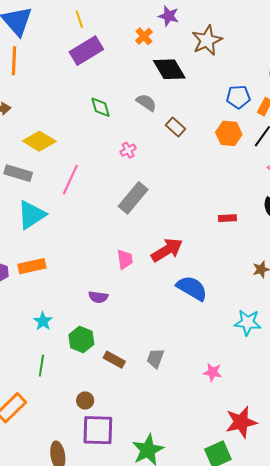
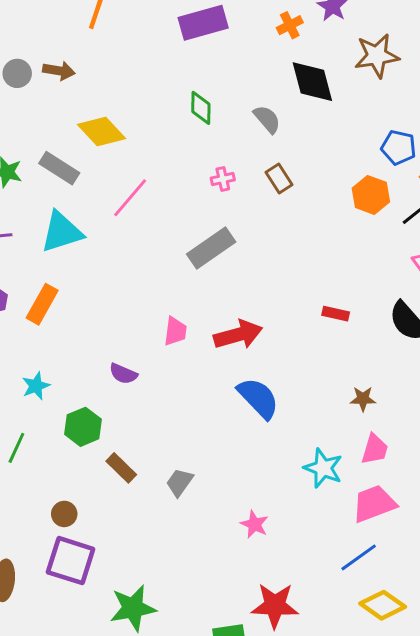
brown rectangle: (176, 127) -> (279, 178), moved
orange rectangle: (32, 266) -> (42, 304), turned -64

